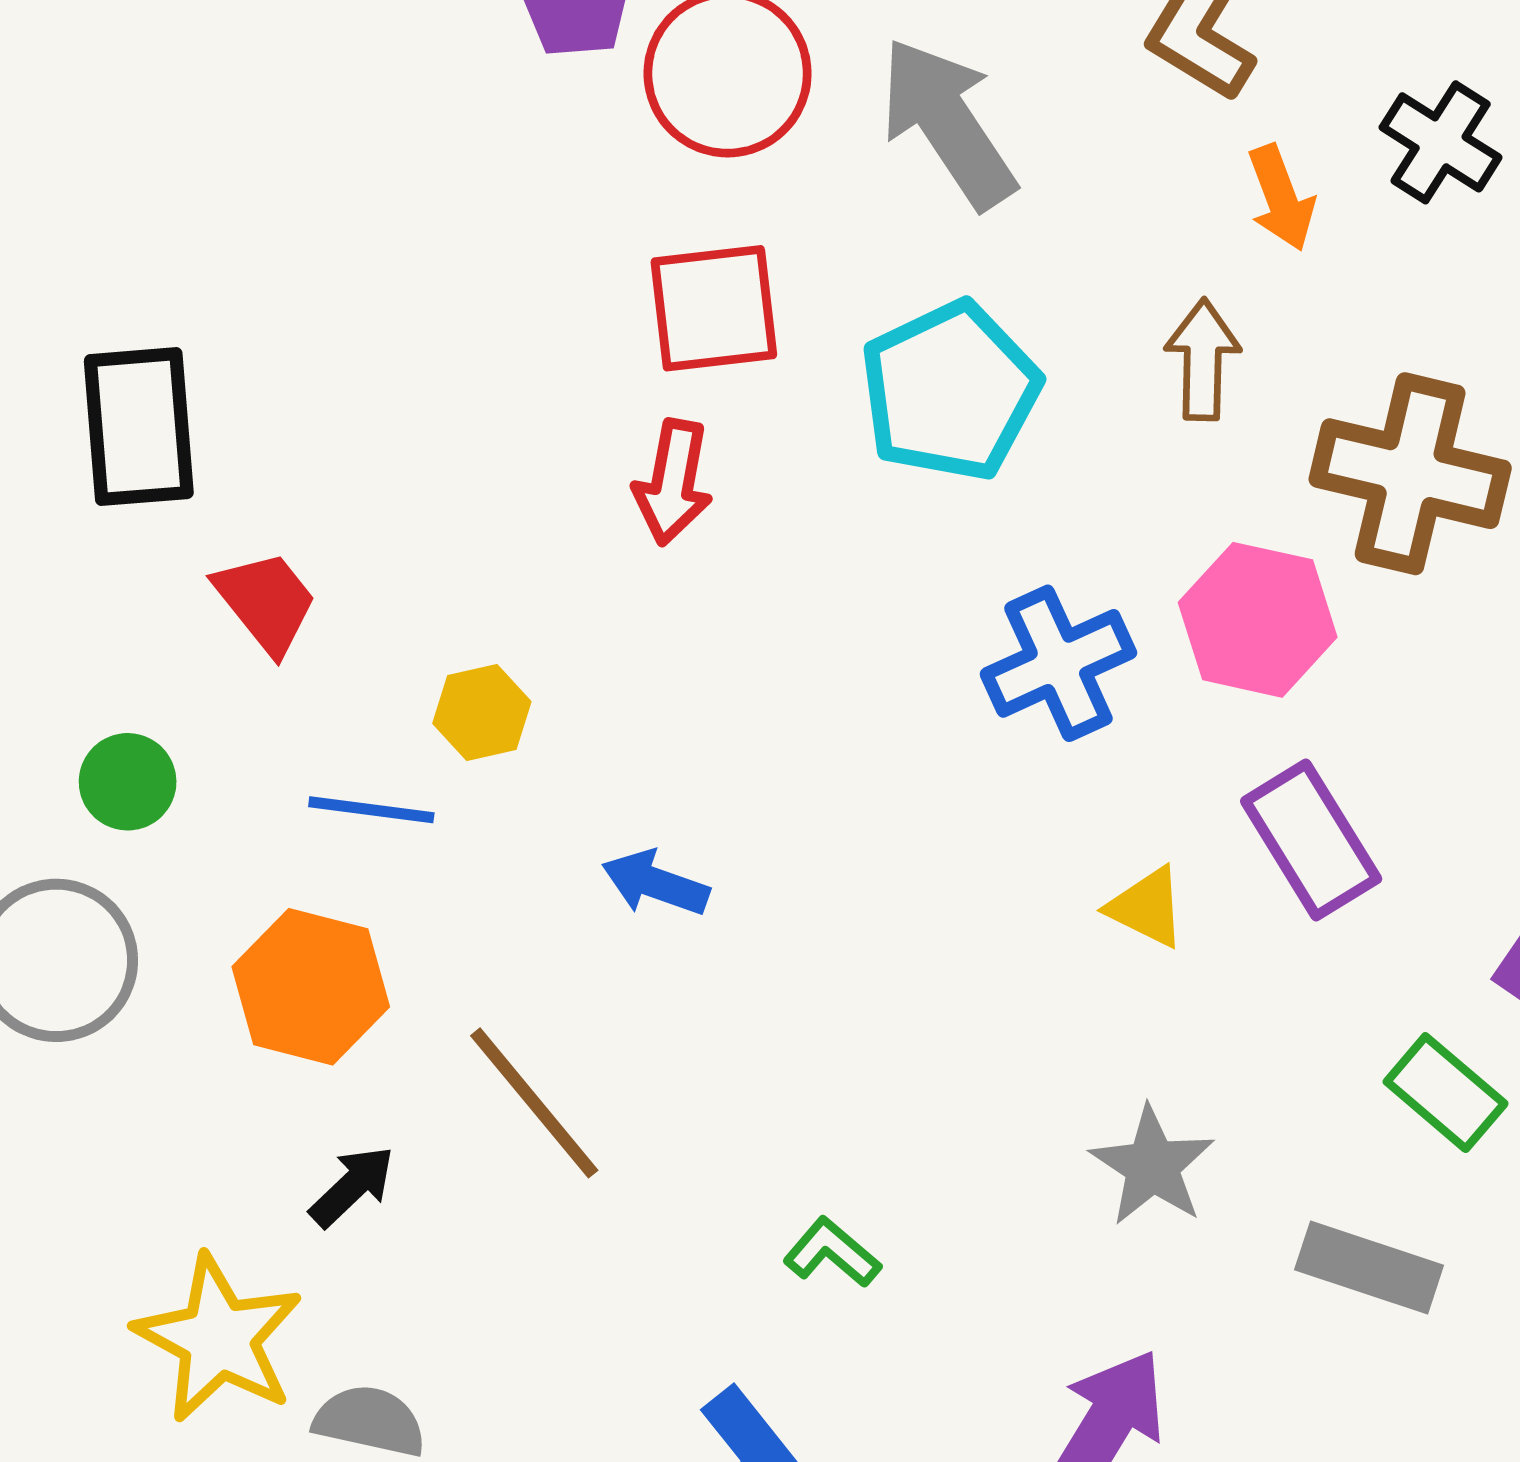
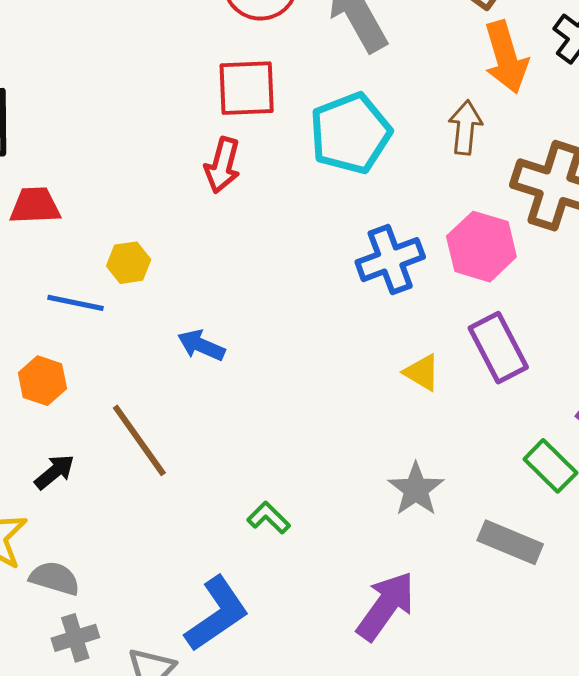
orange arrow: (1281, 198) -> (506, 57), size x1.5
red trapezoid: (266, 602) -> (35, 206), turned -58
orange hexagon: (311, 987) -> (42, 381), size x0.7

